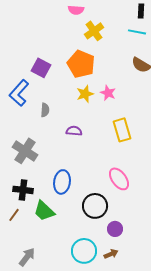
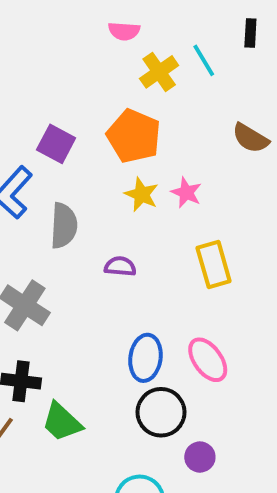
cyan line: (137, 32) -> (204, 60), moved, turned 48
yellow star: (85, 94) -> (142, 194), turned -30
gray semicircle: (45, 110) -> (64, 226), size x1.6
blue ellipse: (62, 182) -> (145, 358), moved

